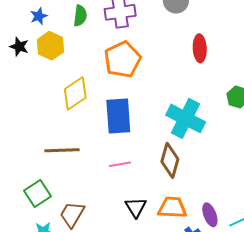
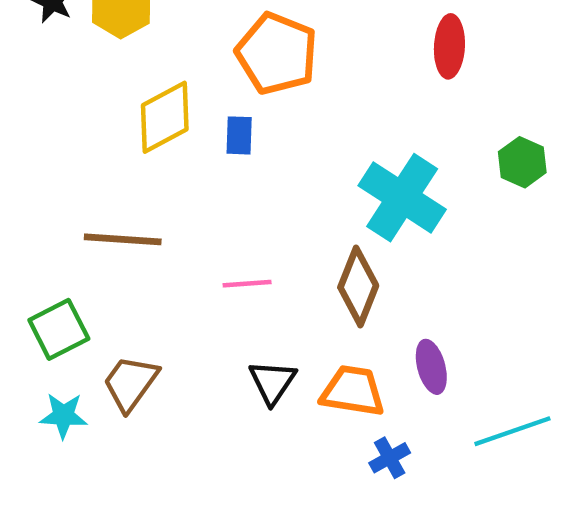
orange pentagon: (123, 60) -> (277, 54), turned -30
blue rectangle: (118, 116) -> (239, 135), moved, size x0.5
purple ellipse: (210, 215) -> (431, 367), moved

